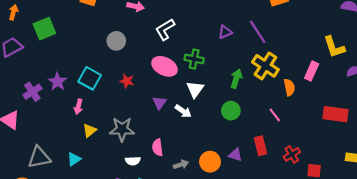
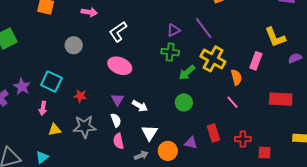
green cross: (194, 59) -> (170, 52), moved
green arrow: (236, 79) -> (187, 73), turned -144
red star: (127, 81) -> (80, 96), moved
white triangle: (195, 89) -> (149, 133), moved
pink line: (275, 115) -> (233, 102), moved
yellow triangle: (90, 130) -> (55, 130), turned 32
red cross: (292, 154) -> (243, 139), turned 35
white semicircle: (133, 161) -> (116, 120), moved, turned -104

